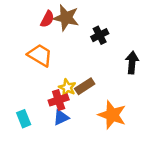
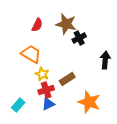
brown star: (66, 18) -> (66, 24), moved
yellow star: (67, 88) -> (42, 74), moved
cyan rectangle: (24, 119) -> (18, 105), turned 64

